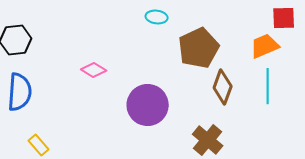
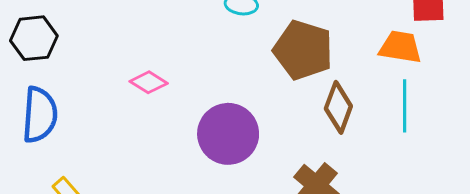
orange trapezoid: (265, 46) -> (400, 47), turned 32
brown pentagon: (199, 48) -> (303, 50), turned -30

